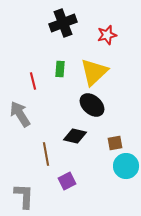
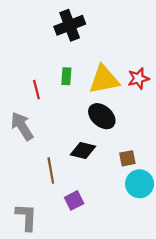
red star: (107, 35) -> (138, 78), moved
yellow triangle: (94, 72) -> (104, 80), turned 32

